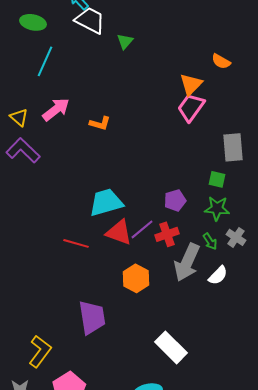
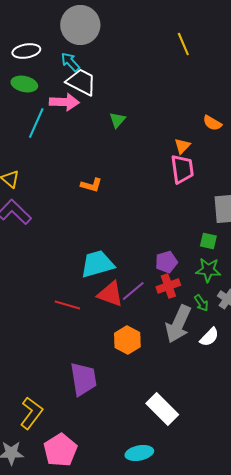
green triangle: (125, 41) -> (117, 120), moved
orange triangle: (191, 84) -> (182, 146), size x0.7
pink trapezoid: (191, 107) -> (182, 169), turned 136
pink arrow: (56, 109) -> (64, 102), moved, turned 40
red cross: (167, 234) -> (168, 286), moved

